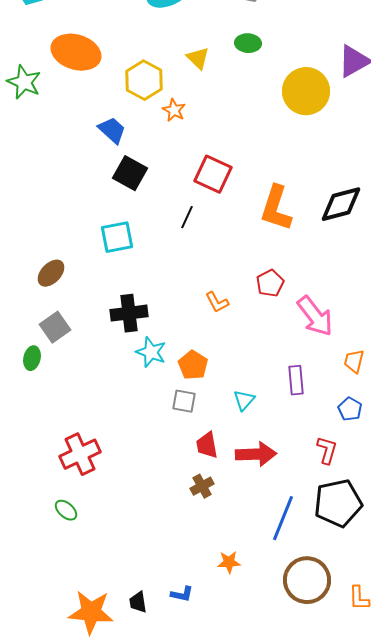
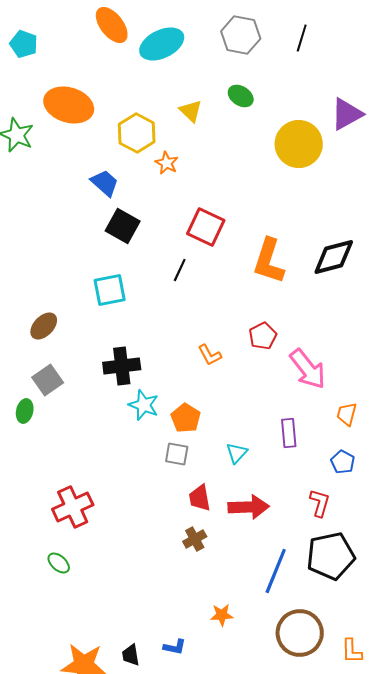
green ellipse: (248, 43) -> (241, 96), turned 30

